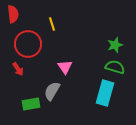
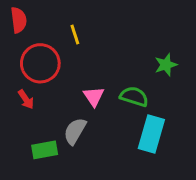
green semicircle: (115, 67) -> (134, 96), moved

